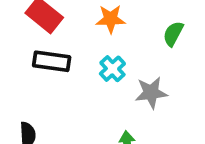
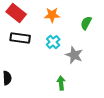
gray star: (151, 93) -> (74, 55), turned 30

